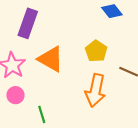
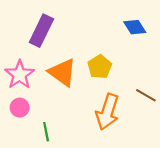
yellow pentagon: (96, 51) -> (100, 67), moved

